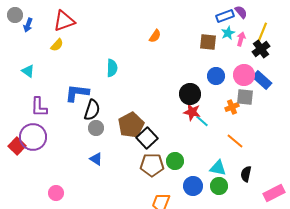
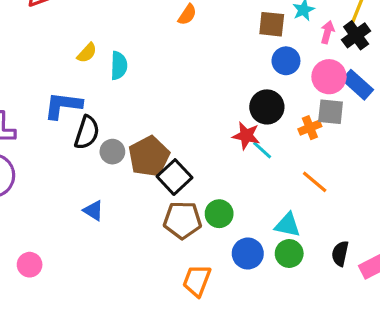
pink arrow: (241, 39) -> (327, 32), moved
yellow semicircle: (57, 45) -> (87, 53), moved
blue circle: (216, 76) -> (286, 61), moved
black circle: (190, 94) -> (267, 107), moved
gray circle: (96, 128) -> (112, 152), moved
black semicircle: (246, 174) -> (340, 254), moved

